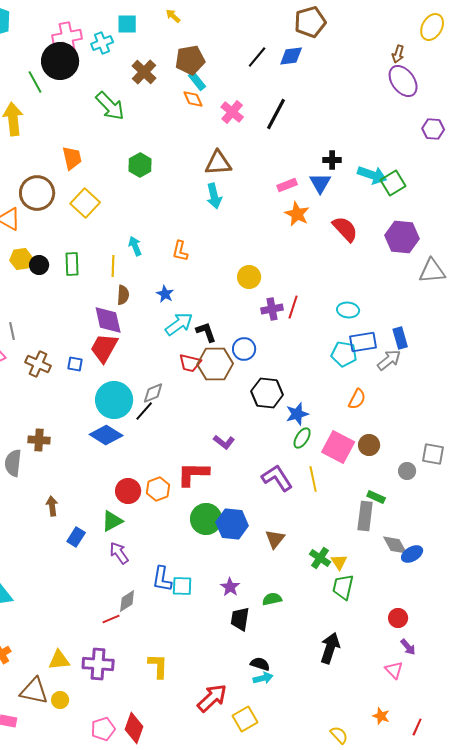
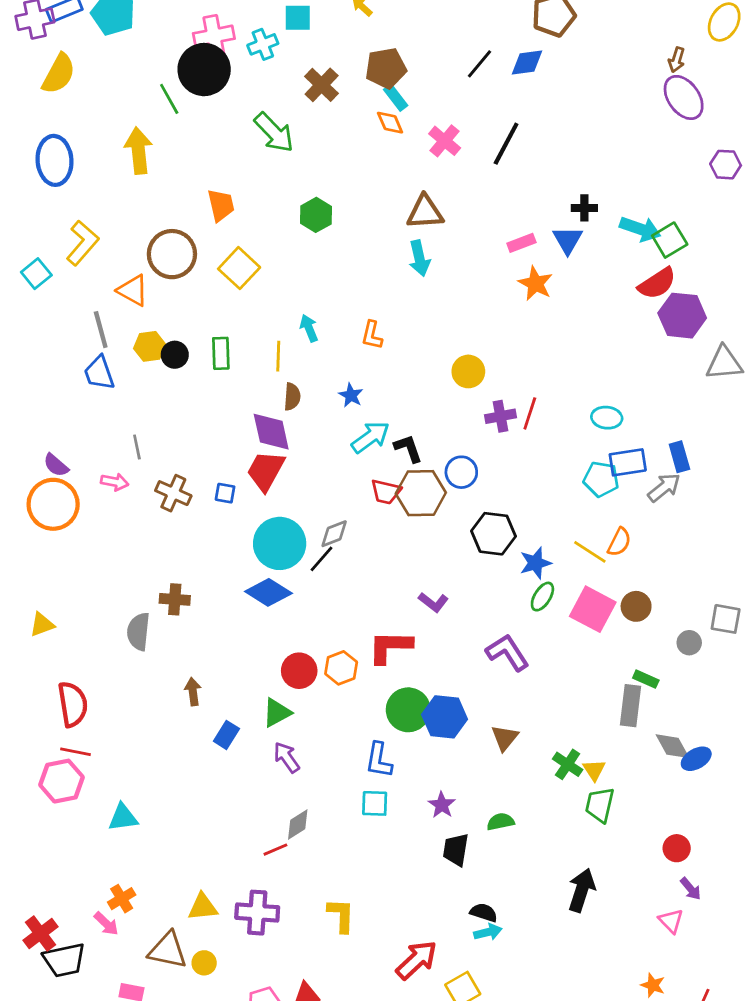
red semicircle: (345, 229) -> (657, 283), moved, turned 100
yellow line: (313, 479) -> (590, 552), moved, turned -45
blue L-shape: (162, 579) -> (379, 760), moved

